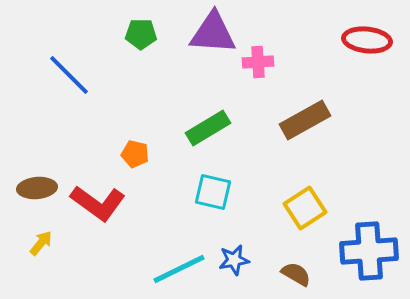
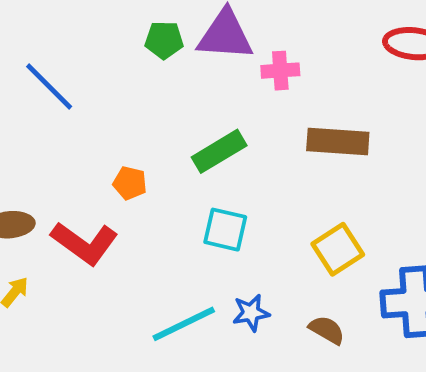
green pentagon: (141, 34) -> (164, 40), moved
brown rectangle: (305, 120) -> (338, 142), turned 33

